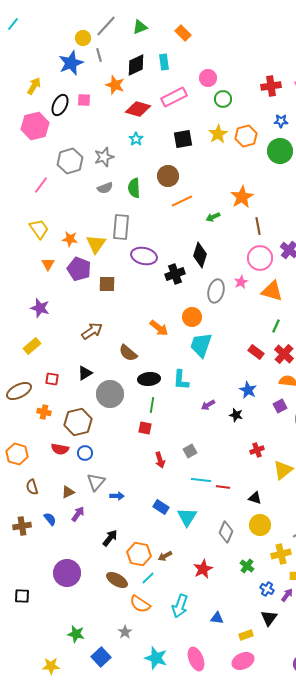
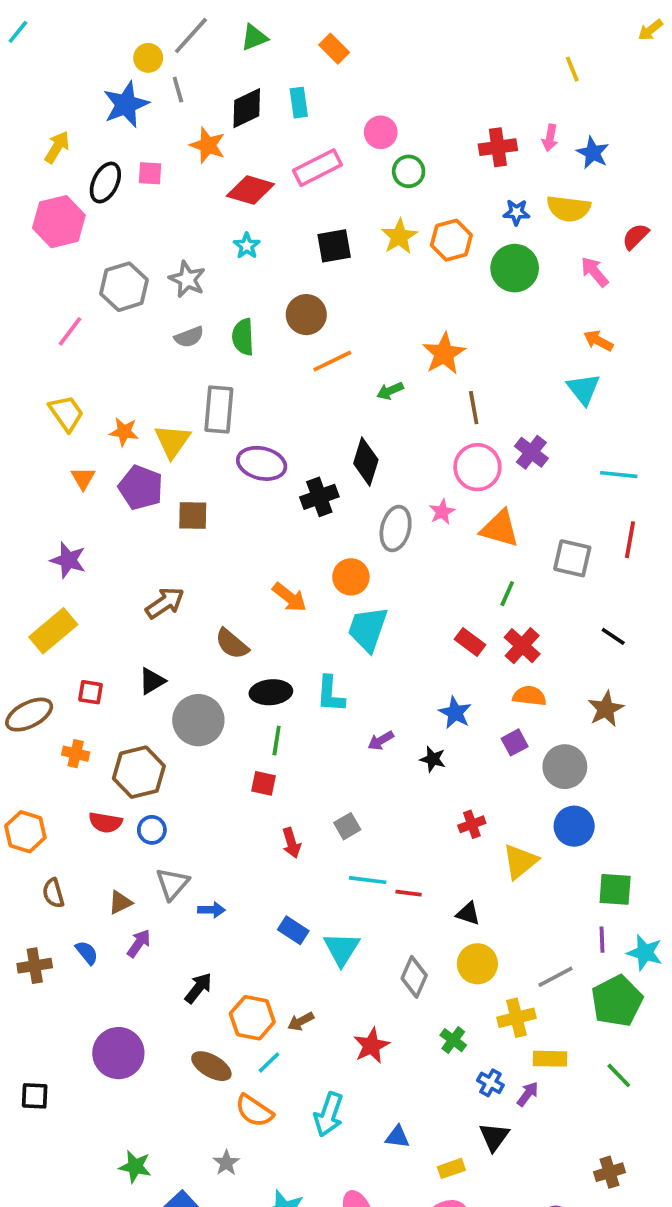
gray star: (104, 157) -> (187, 279), turned -30
yellow rectangle: (32, 346) -> (53, 631), size x1.4

